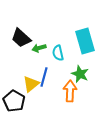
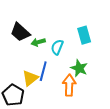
cyan rectangle: (85, 41) -> (84, 35), size x0.7
cyan semicircle: (58, 53) -> (57, 47), turned 35

